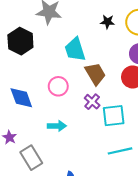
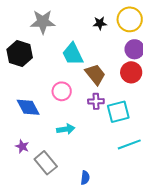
purple cross: (92, 102) -> (96, 101), turned -35

